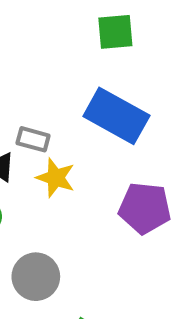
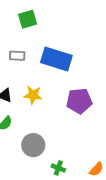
green square: (115, 32) -> (28, 19), moved
gray rectangle: (33, 139) -> (17, 56), moved

